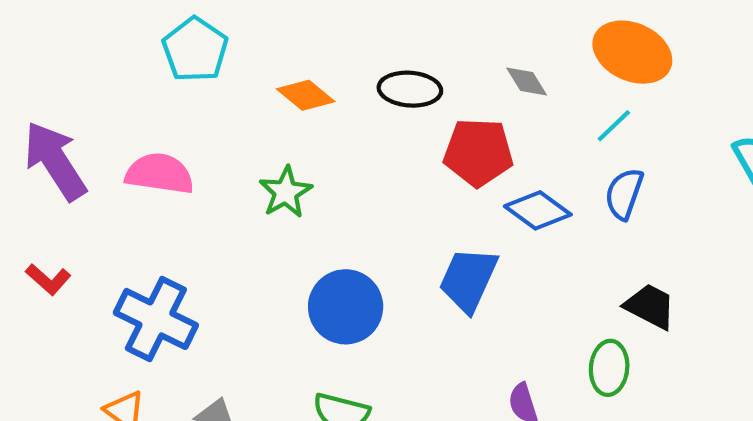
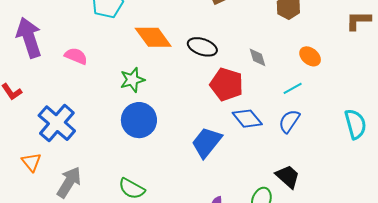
orange ellipse: (632, 52) -> (310, 56), size x0.6
orange diamond: (306, 95) -> (153, 37), size x1.4
pink semicircle: (160, 174) -> (76, 56), size x0.7
blue circle: (346, 307) -> (139, 120), moved

